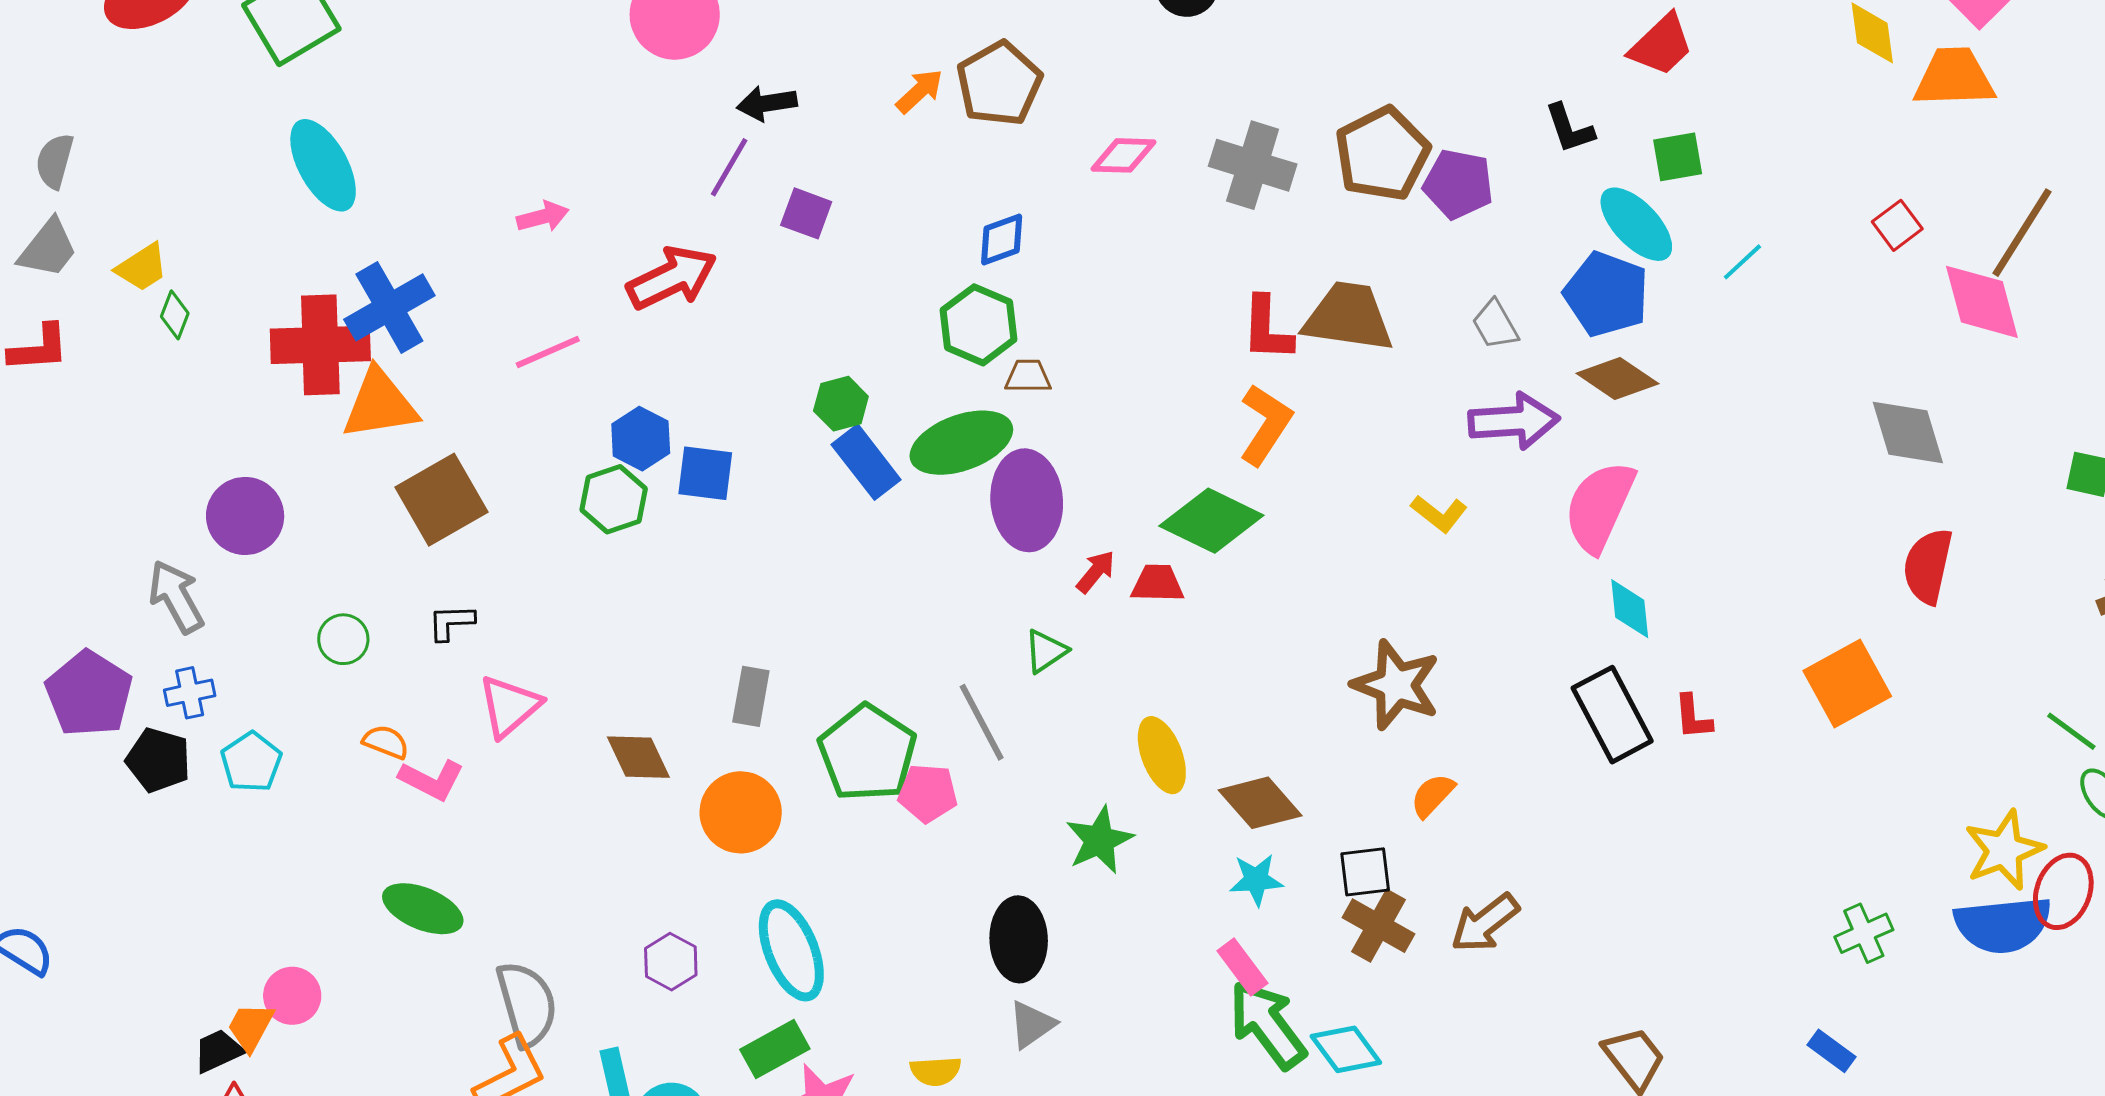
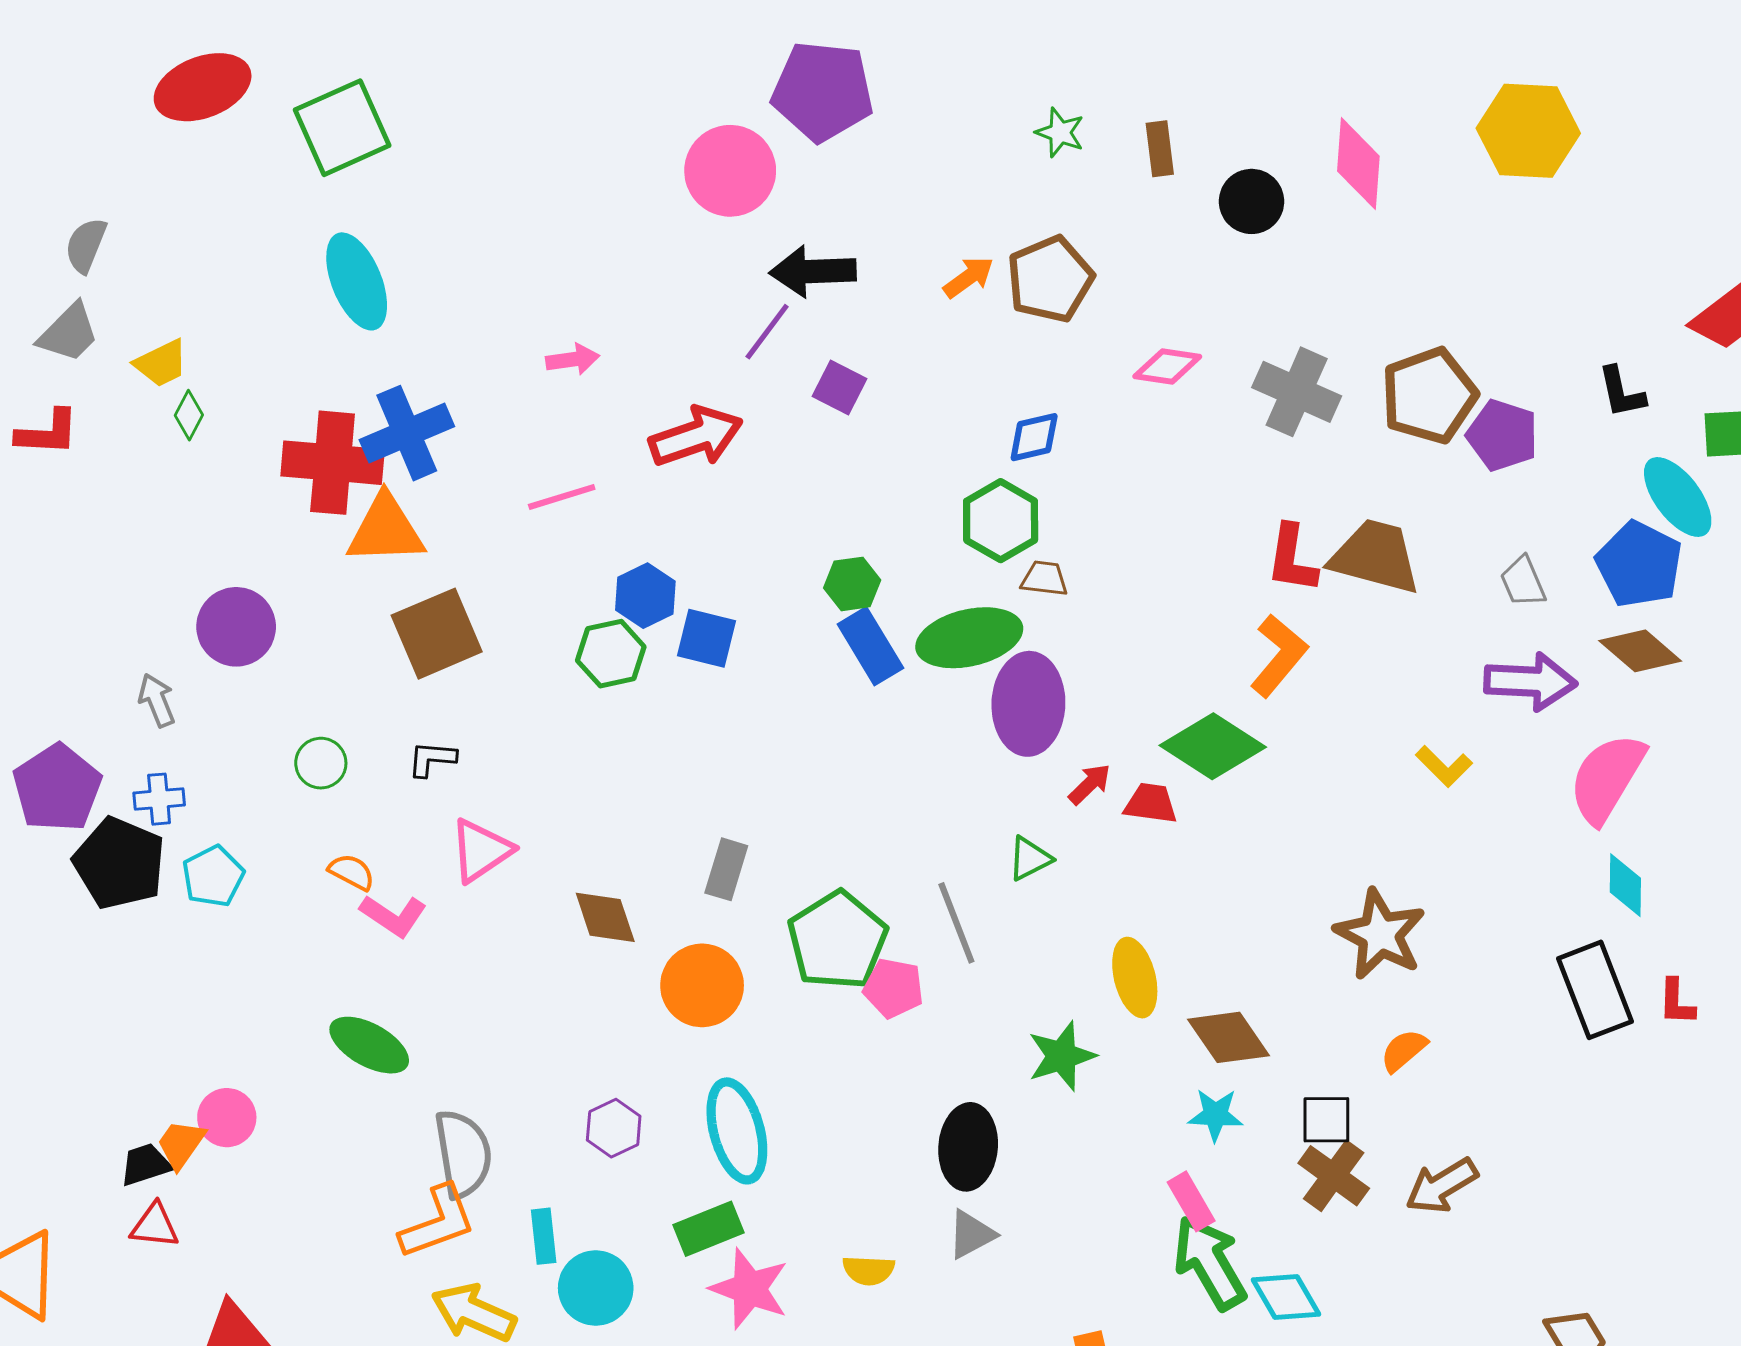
black arrow: (767, 103) -> (813, 271), size x1.4
gray arrow: (176, 597) -> (157, 700), size x0.7
black pentagon: (158, 760) -> (119, 863), size x1.4

